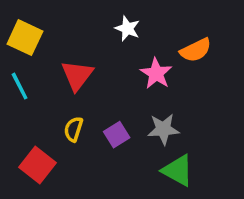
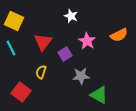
orange semicircle: (196, 50) -> (119, 35), moved
gray star: (163, 129) -> (81, 76), moved
purple square: (117, 135) -> (65, 54), moved

